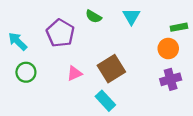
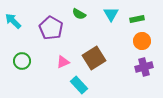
green rectangle: (179, 27) -> (137, 19), moved
cyan arrow: (18, 41) -> (13, 21), moved
cyan rectangle: (105, 101) -> (79, 85), moved

